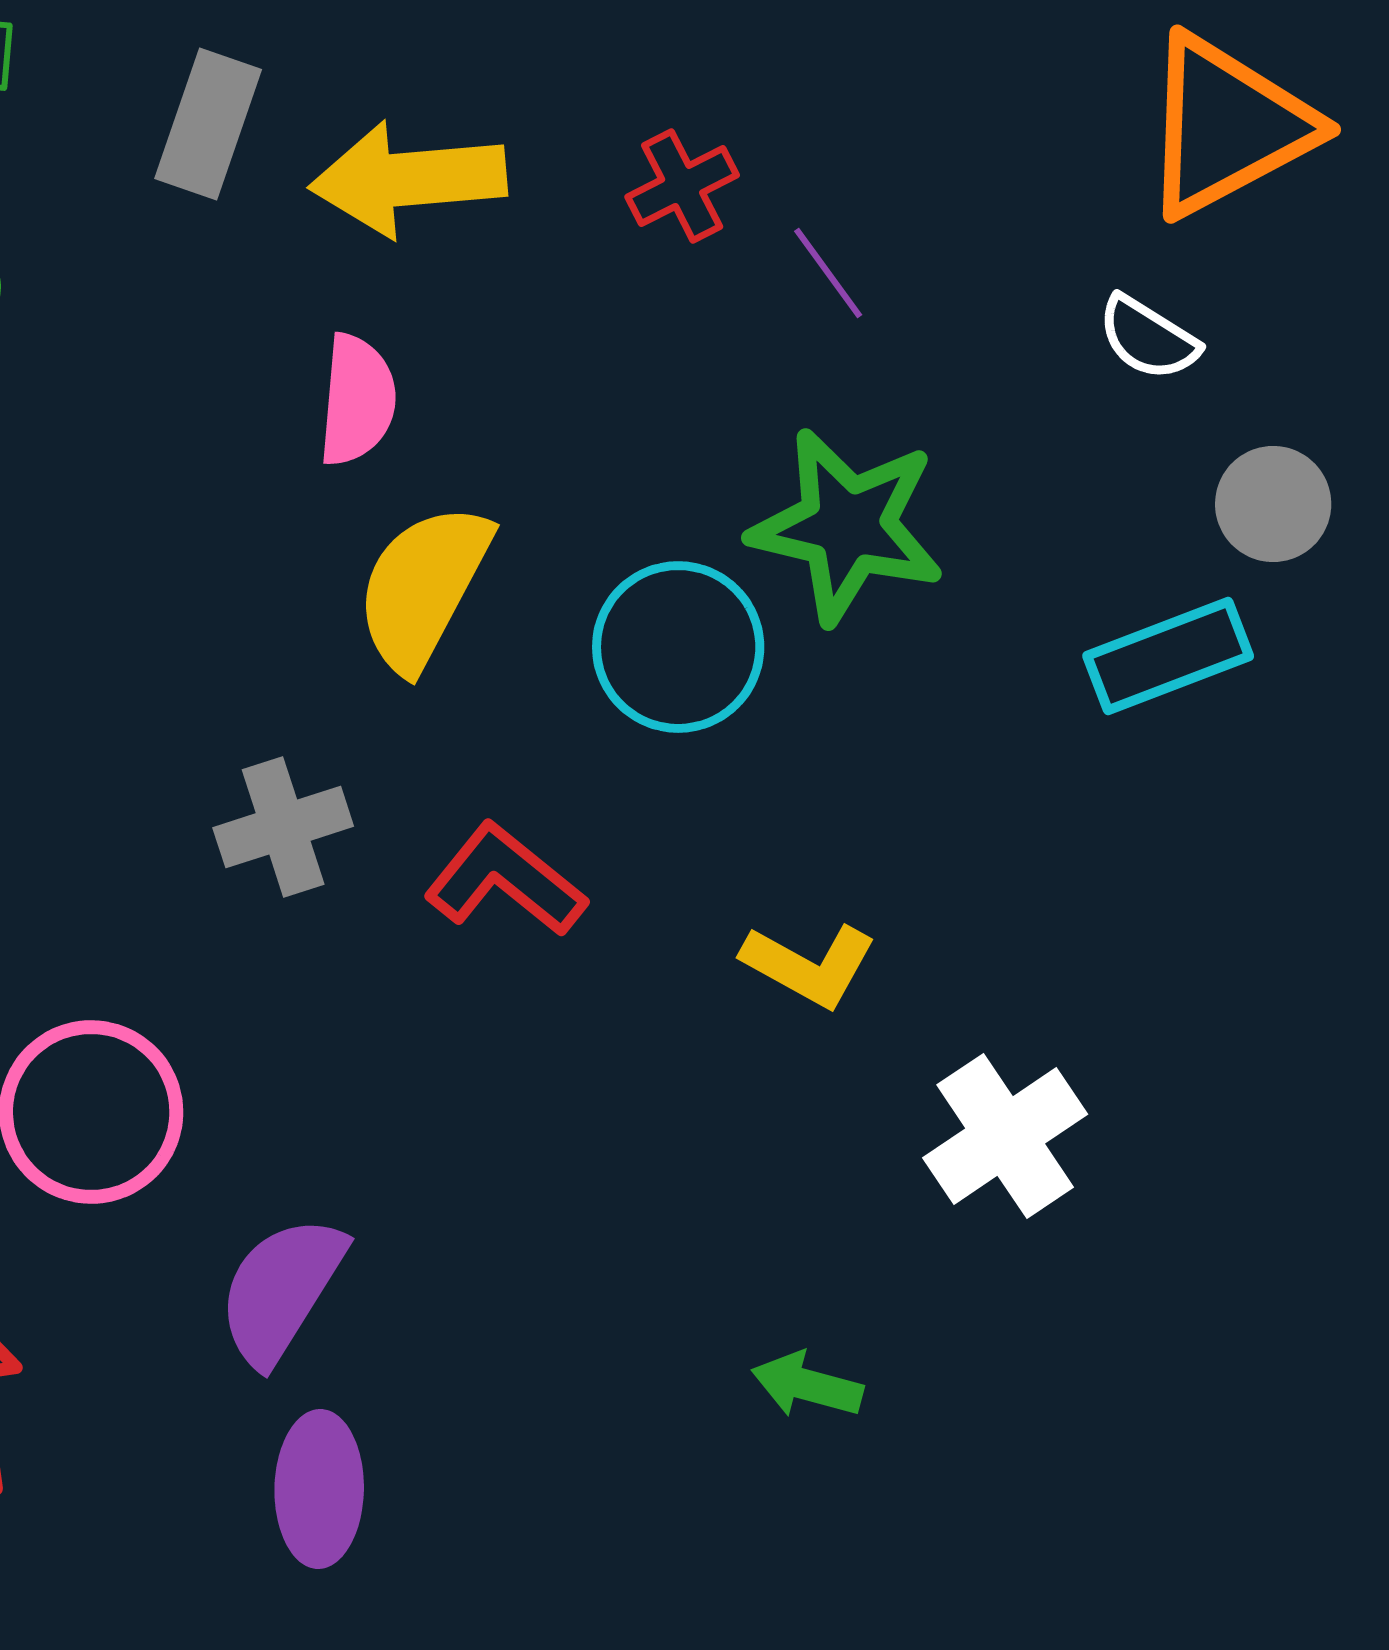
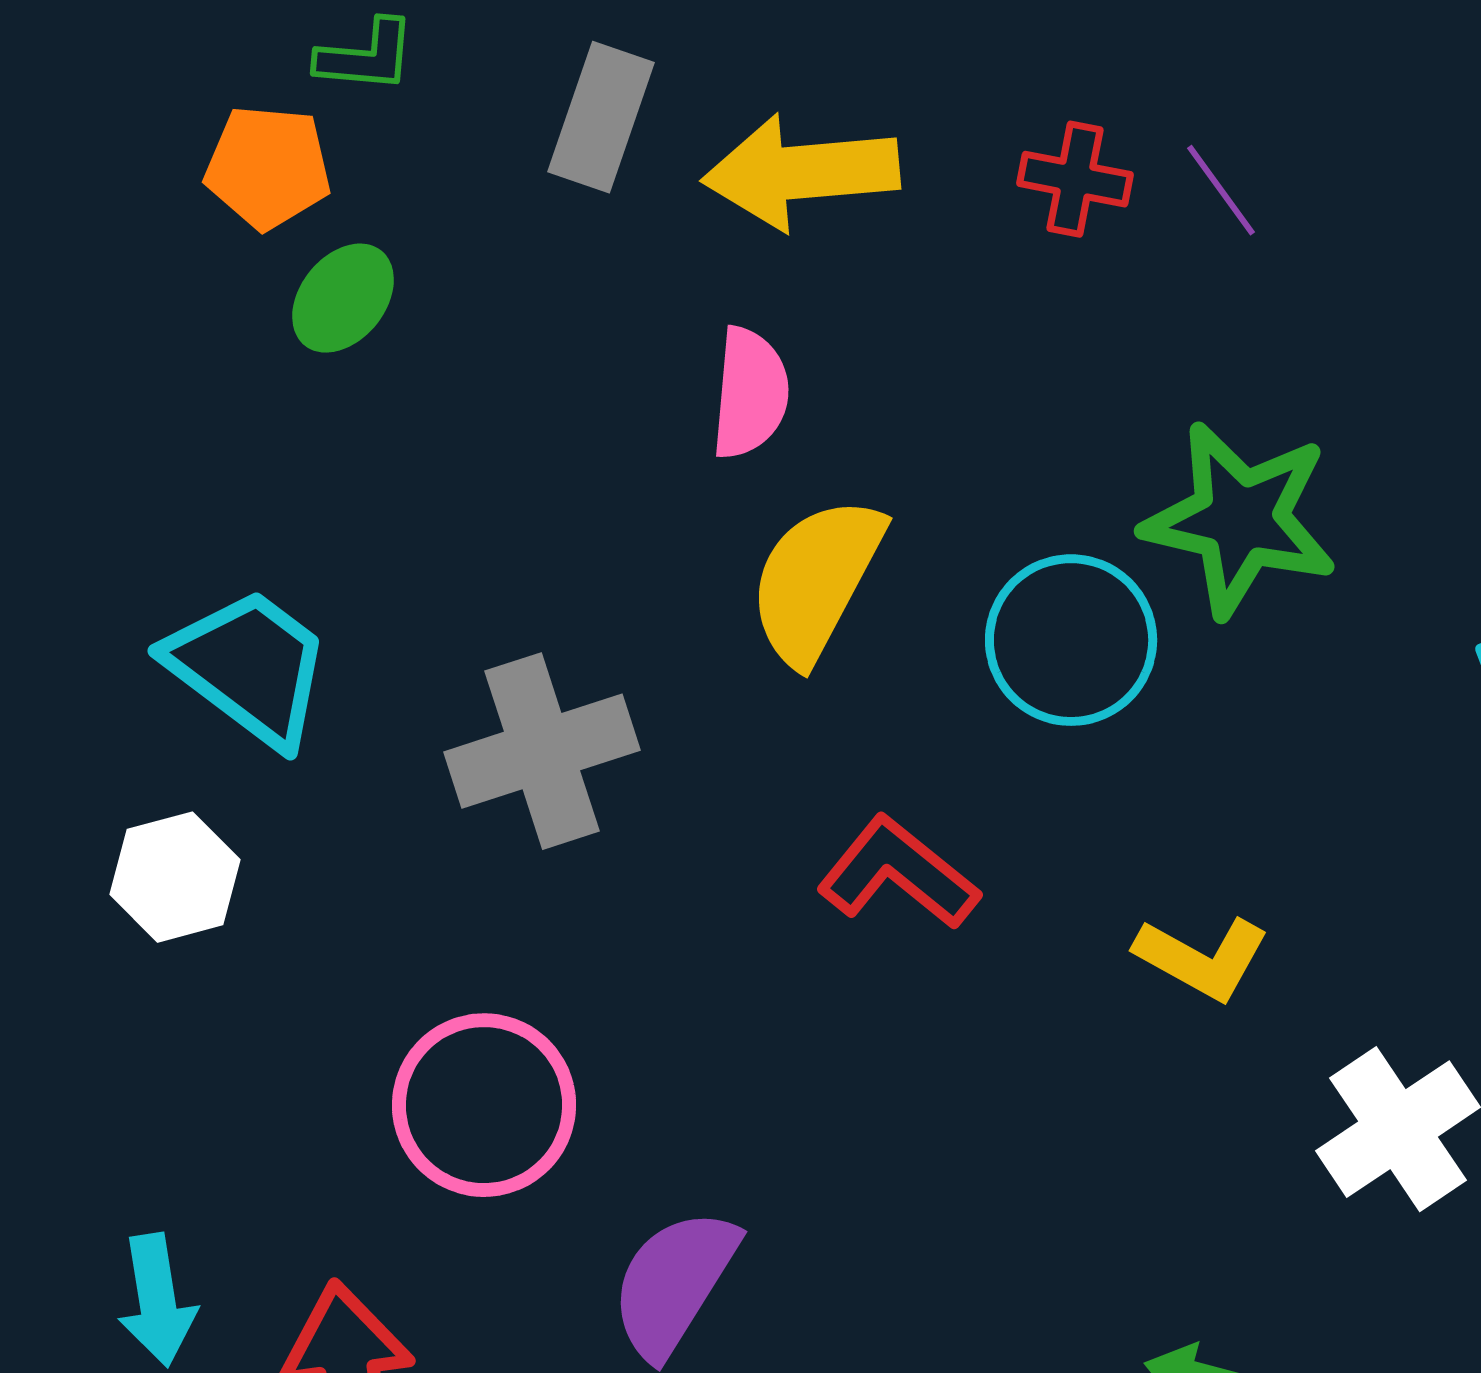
red cross: (682, 186) -> (1075, 179), turned 38
purple line: (828, 273) -> (1221, 190), moved
gray cross: (283, 827) -> (542, 751), moved, size x1.4

